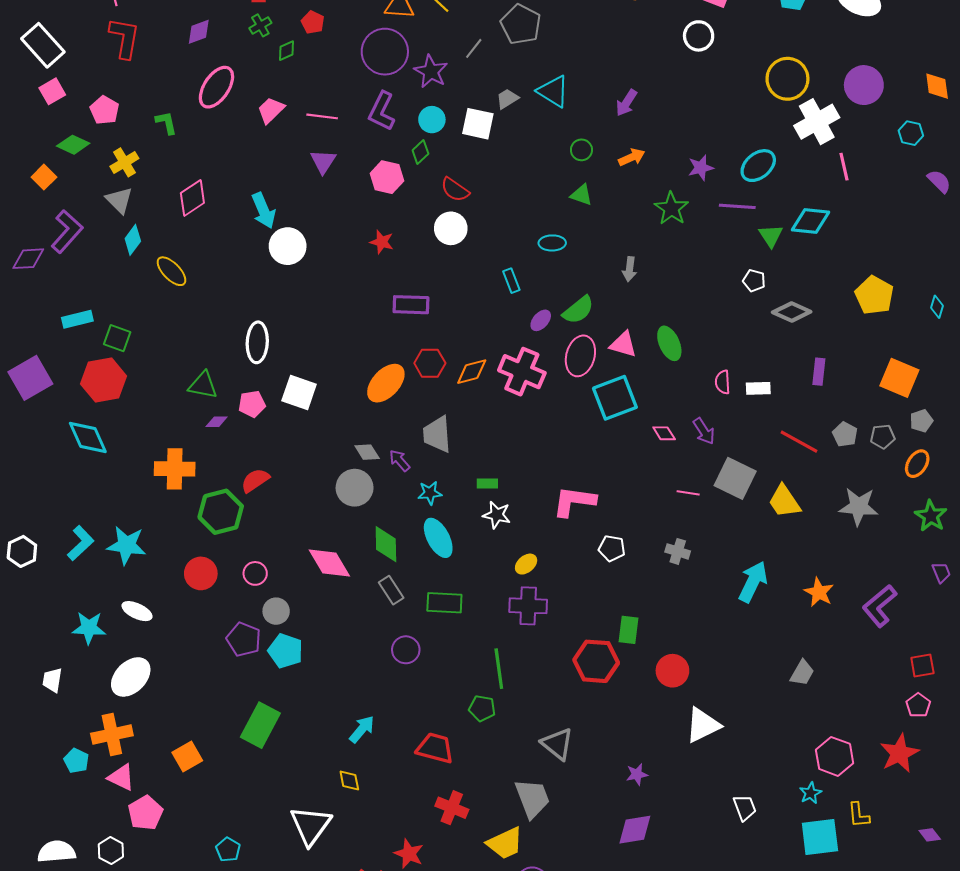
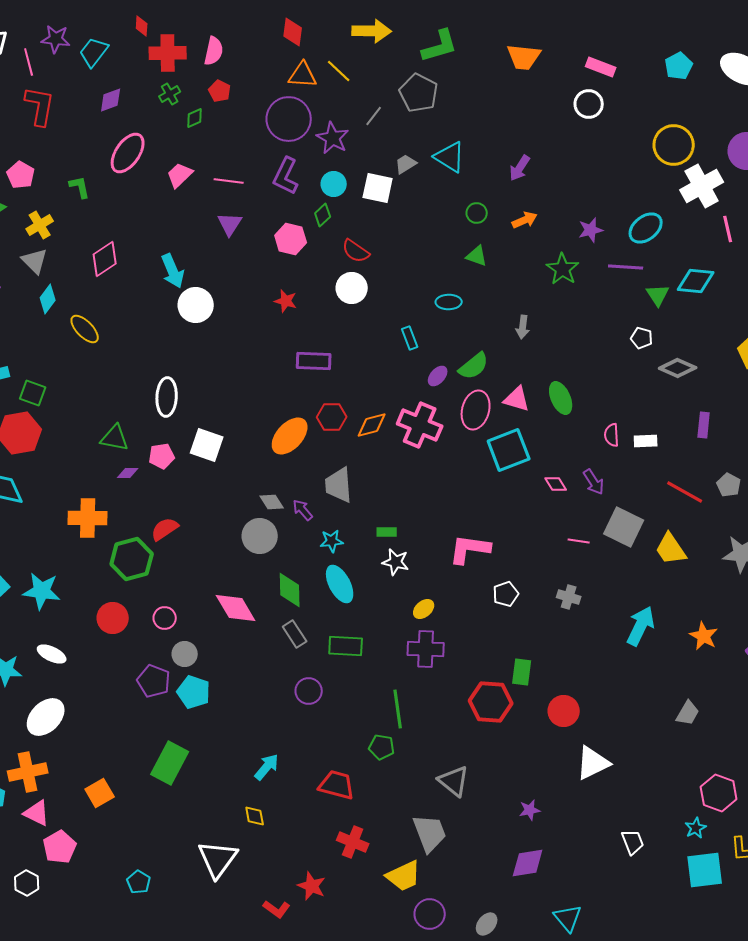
white pentagon: (612, 548) -> (506, 594), turned -30

